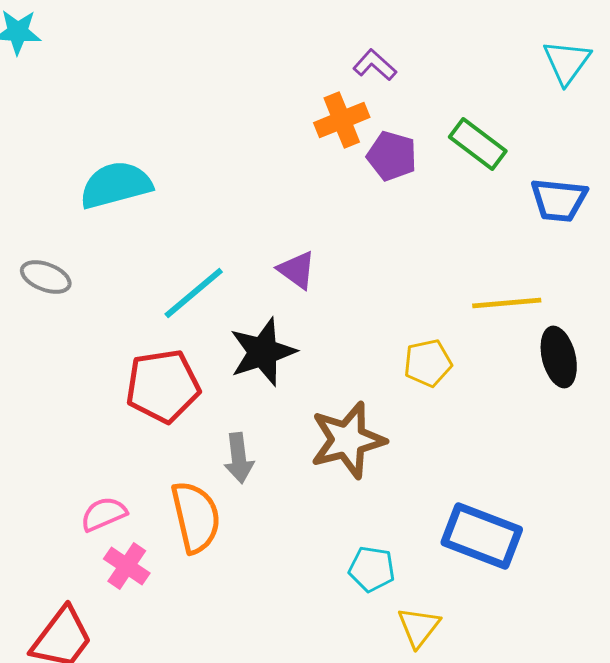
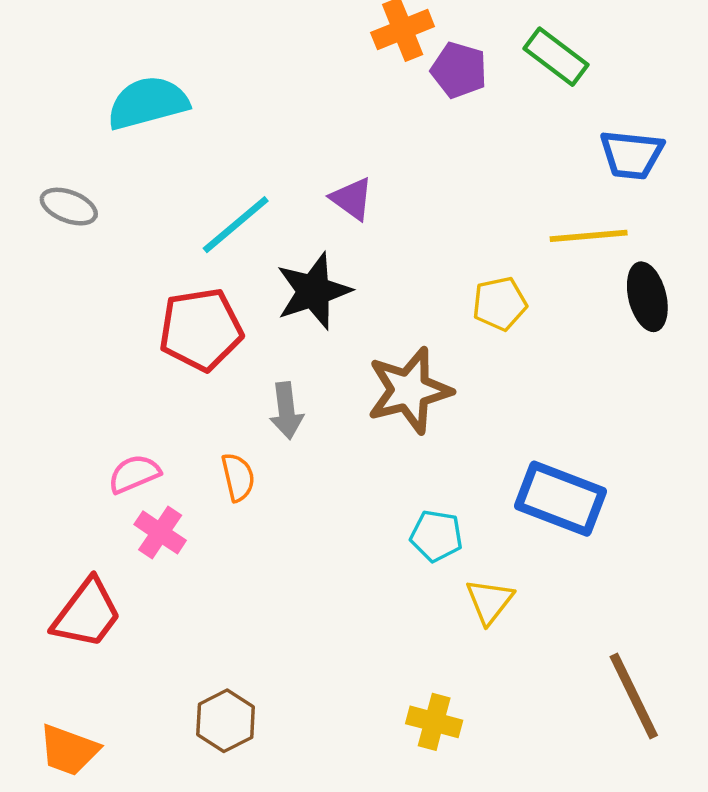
blue trapezoid: (559, 200) -> (632, 155), moved
orange semicircle: (196, 517) -> (238, 477), size x0.6

